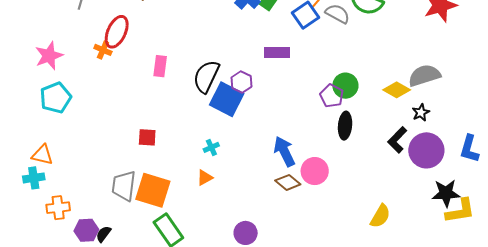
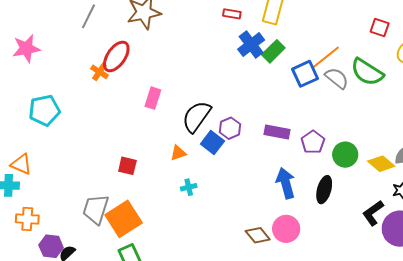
purple rectangle: (277, 53) -> (277, 132), moved
pink star: (49, 56) -> (26, 48), moved
green circle: (345, 86) -> (345, 155), moved
purple pentagon: (332, 96) -> (313, 142), moved
blue square: (227, 99) -> (212, 142), size x0.7
blue arrow: (284, 151) -> (286, 183), moved
orange triangle: (205, 178) -> (178, 153), moved
orange square: (153, 190) -> (124, 219), turned 30

